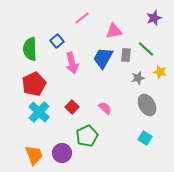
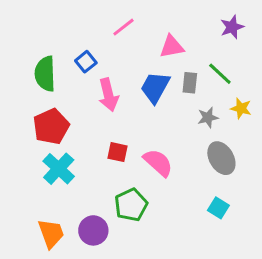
red square: (72, 107) -> (117, 152), moved, turned -32
pink semicircle: (105, 108) -> (158, 163), size x1.5

